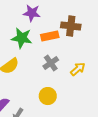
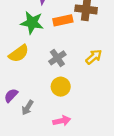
gray cross: (51, 63) -> (57, 58), moved

